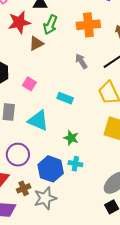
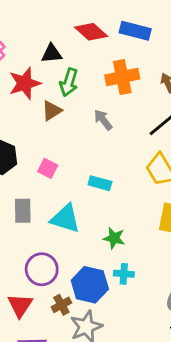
gray arrow: (81, 61) -> (103, 120), moved
brown cross: (24, 188) -> (61, 305), moved

